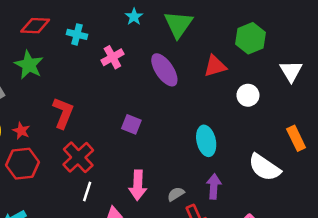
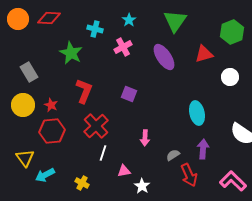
cyan star: (134, 17) -> (129, 20), moved
red diamond: (35, 26) -> (49, 18), moved
green star: (29, 65) -> (71, 53), moved
purple square: (131, 124) -> (129, 94), moved
pink arrow: (138, 185) -> (145, 138), moved, size x0.7

